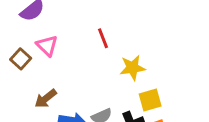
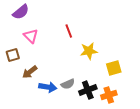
brown square: (21, 59) -> (13, 55), moved, turned 32
yellow square: (150, 100) -> (114, 68), moved

